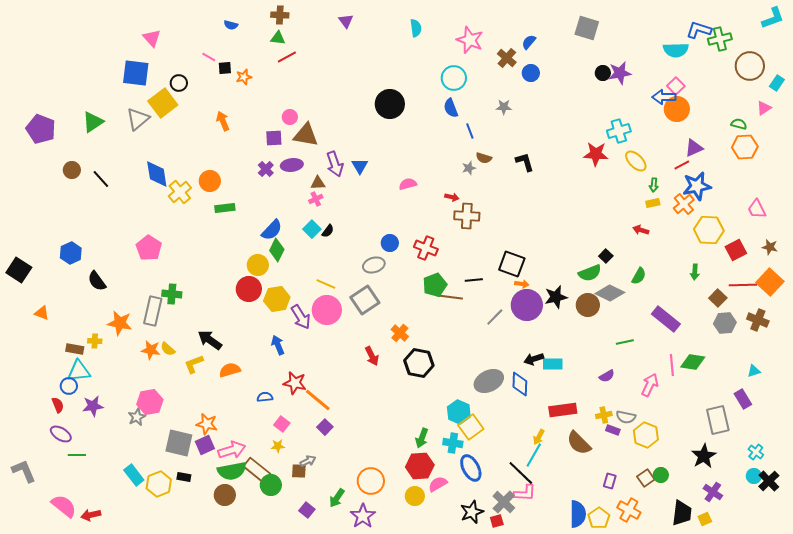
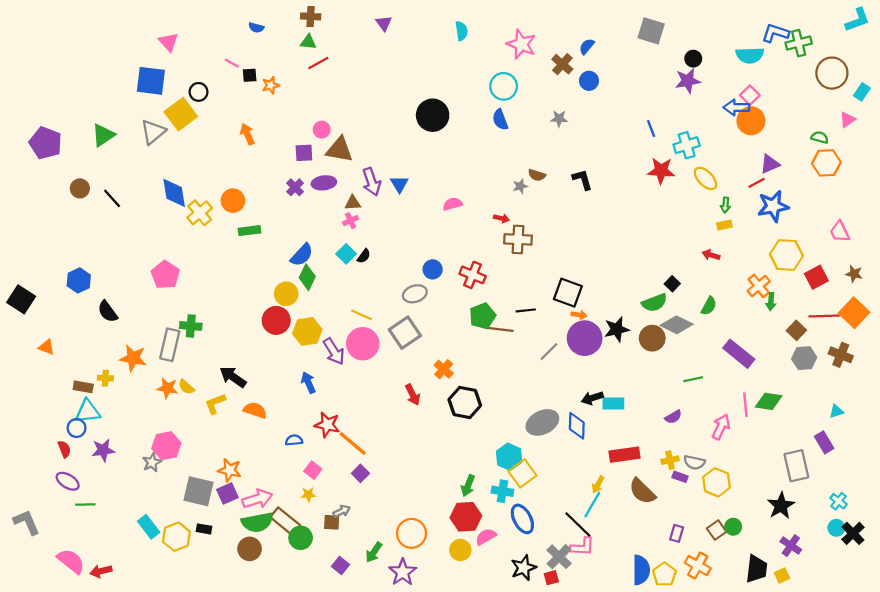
black circle: (603, 73) -> (693, 59), moved
blue line: (470, 131) -> (651, 129), moved
orange cross: (684, 204) -> (759, 286), moved
orange semicircle: (230, 370) -> (255, 410), turned 35

